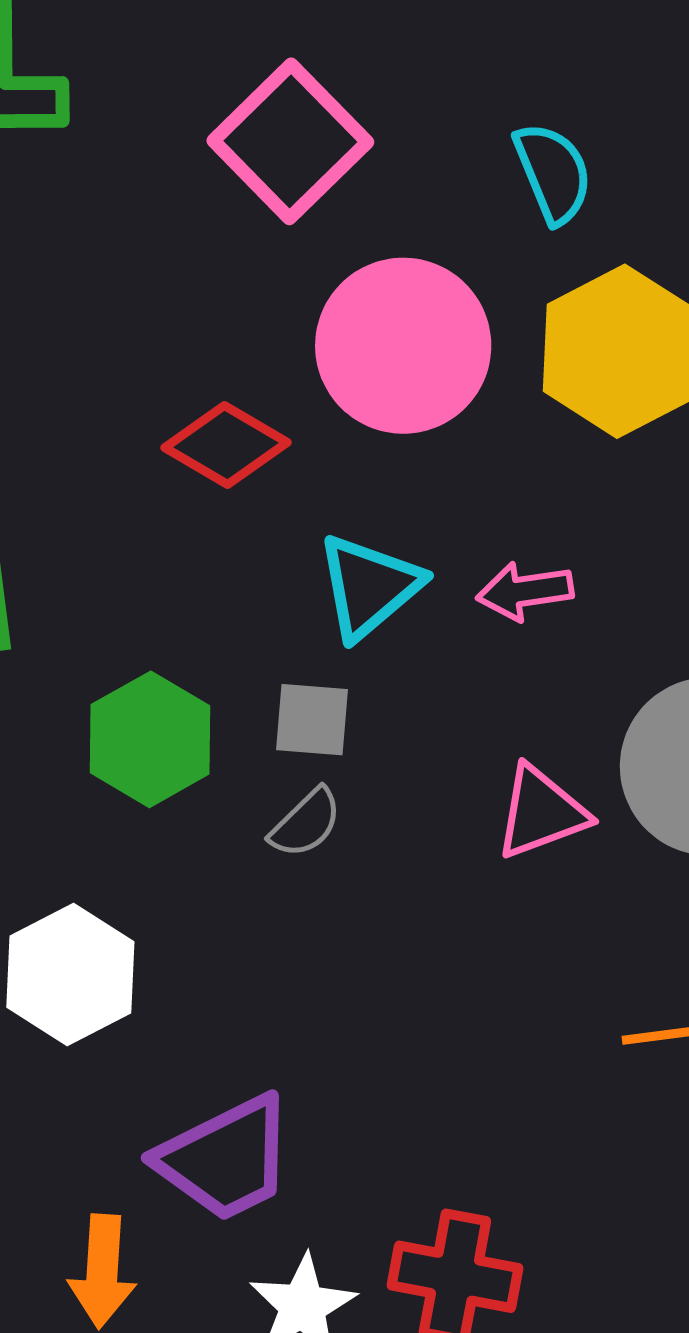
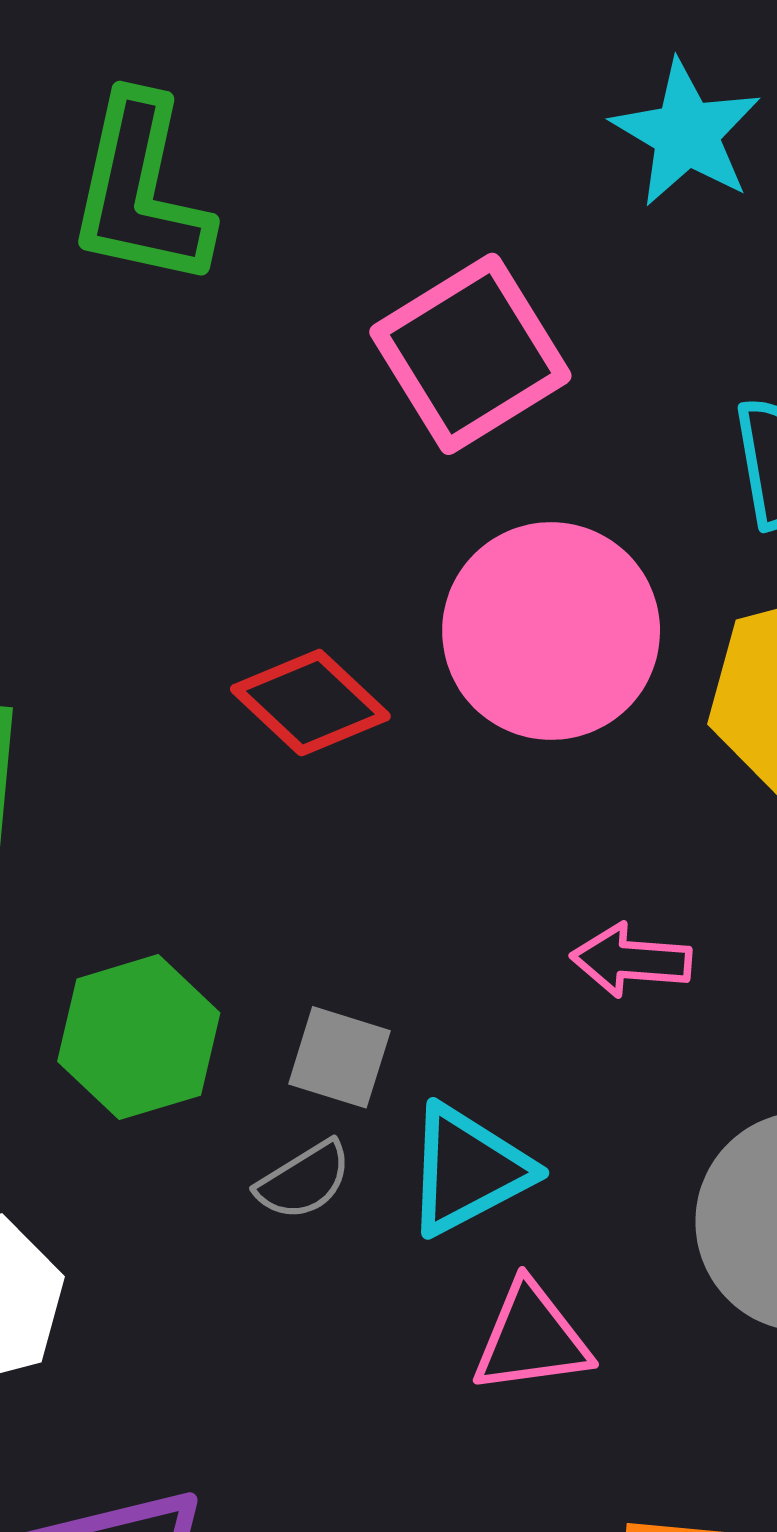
cyan triangle: (369, 587) -> (468, 1170), moved
pink triangle: (541, 812) -> (531, 1338), moved

